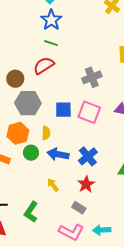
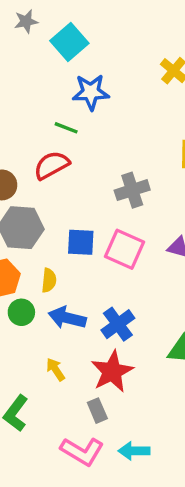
blue star: (51, 20) -> (91, 92), moved, turned 30
red star: (86, 184) -> (112, 372), size x1.4
gray rectangle: (79, 208) -> (97, 411), turned 32

